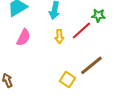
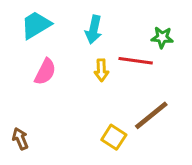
red line: (81, 30) -> (136, 61), turned 50

